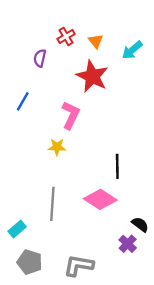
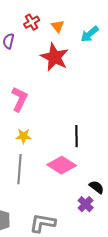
pink L-shape: (71, 115) -> (20, 99), moved
yellow star: (57, 147) -> (24, 136), moved

